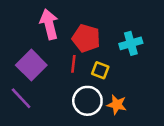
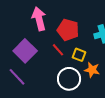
red line: (73, 64) -> (58, 50), turned -48
orange star: (117, 105) -> (92, 70), moved

